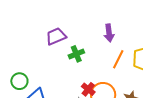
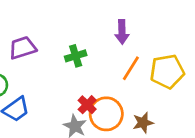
purple trapezoid: (56, 36) -> (23, 48), moved

